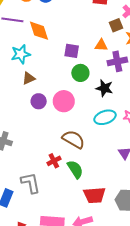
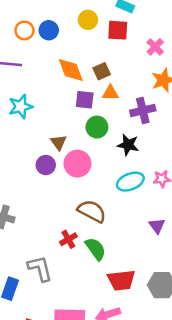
brown square: (116, 25) -> (102, 71), moved
orange diamond: (39, 31) -> (71, 70), moved
orange triangle: (101, 45) -> (110, 93), moved
brown triangle: (29, 78) -> (59, 142), moved, turned -40

